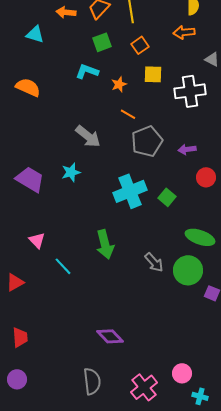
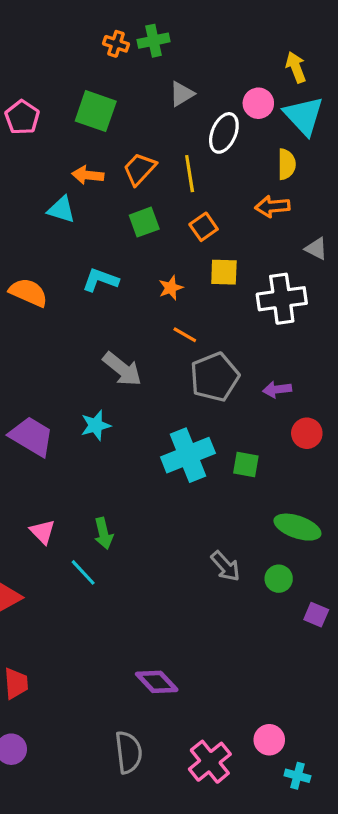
cyan triangle: (35, 34) -> (61, 210), moved
cyan L-shape: (87, 71) -> (100, 280), moved
green square: (167, 197) -> (246, 465), turned -30
green arrow: (105, 244) -> (103, 533), moved, size x0.7
green circle: (188, 270) -> (279, 579), size x0.6

